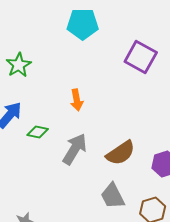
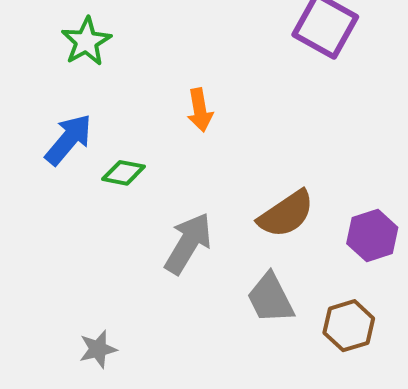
gray arrow: (75, 149) -> (188, 243), moved

